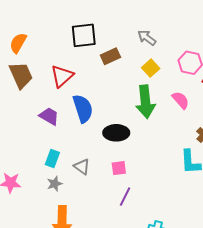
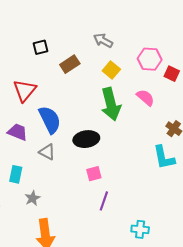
black square: (84, 35) -> (40, 47), size x0.6
cyan rectangle: (52, 159) -> (16, 174), moved
gray triangle: (82, 167) -> (47, 152), moved

